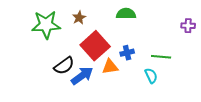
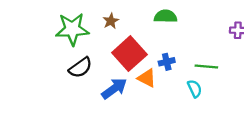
black semicircle: (64, 66) -> (80, 68), moved
orange triangle: (110, 67) -> (147, 78), turned 36

